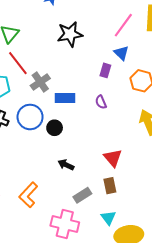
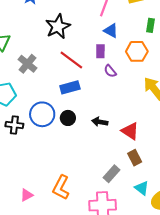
red line: (18, 63) -> (71, 60), moved
gray cross: (40, 82) -> (27, 64), moved
purple semicircle: (101, 102) -> (110, 71), moved
black arrow: (66, 165) -> (100, 122), moved

